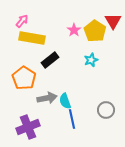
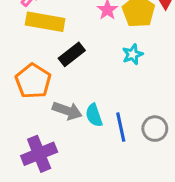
gray arrow: (47, 98) -> (67, 111), turned 30
blue line: (72, 119) -> (121, 127), moved

